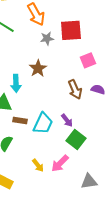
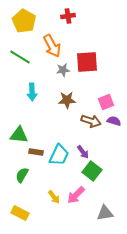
pink square: (88, 60) -> (106, 102), moved
brown star: (38, 68) -> (67, 100), moved, turned 30
cyan arrow: (16, 83) -> (32, 92), moved
brown arrow: (75, 89) -> (91, 121), turned -48

